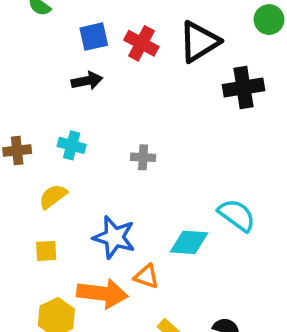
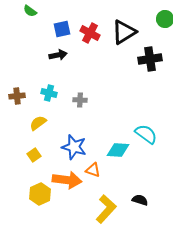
gray cross: (143, 157) -> (80, 100), moved
yellow square: (46, 251) -> (34, 155), turned -32

